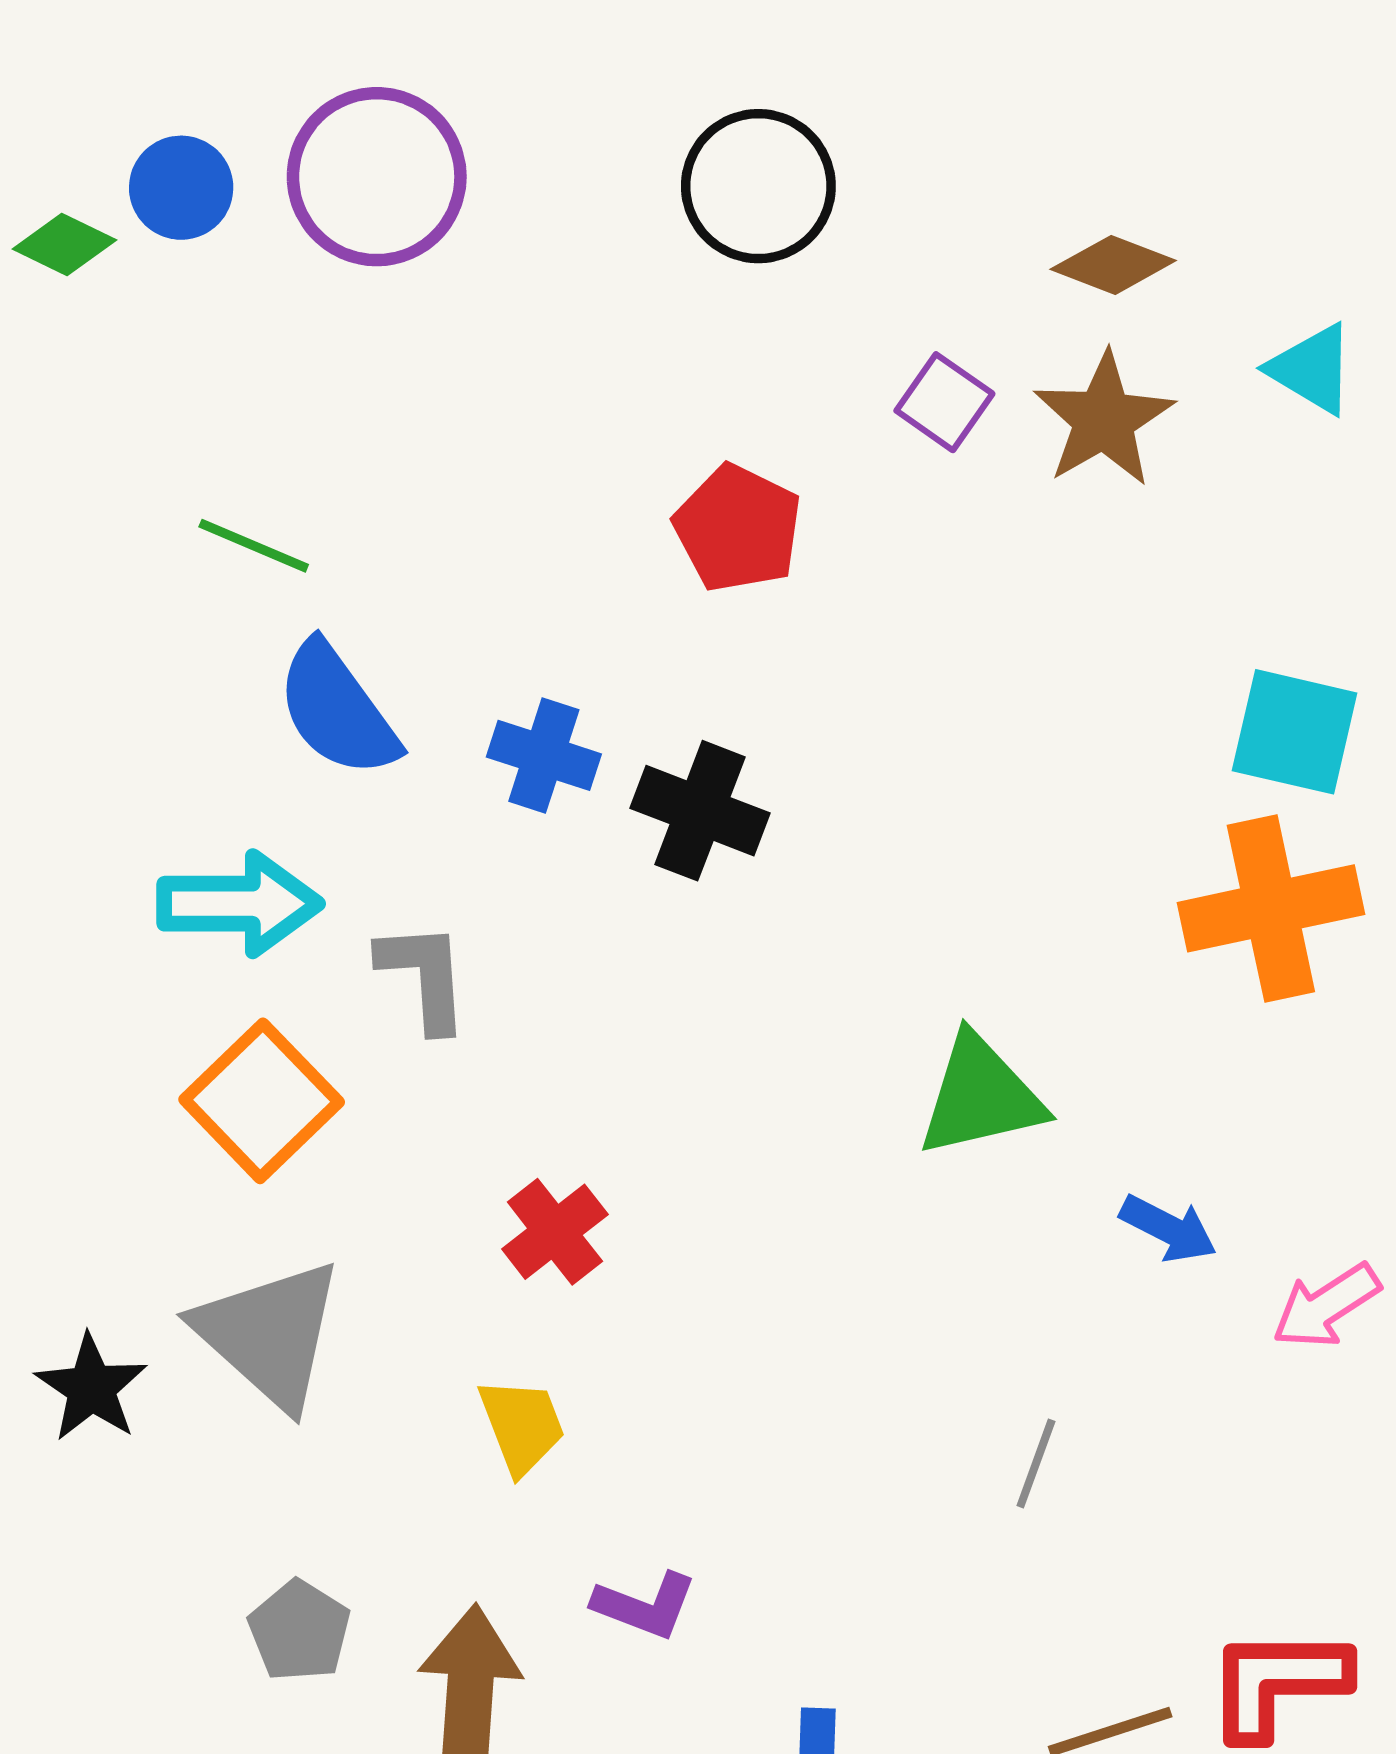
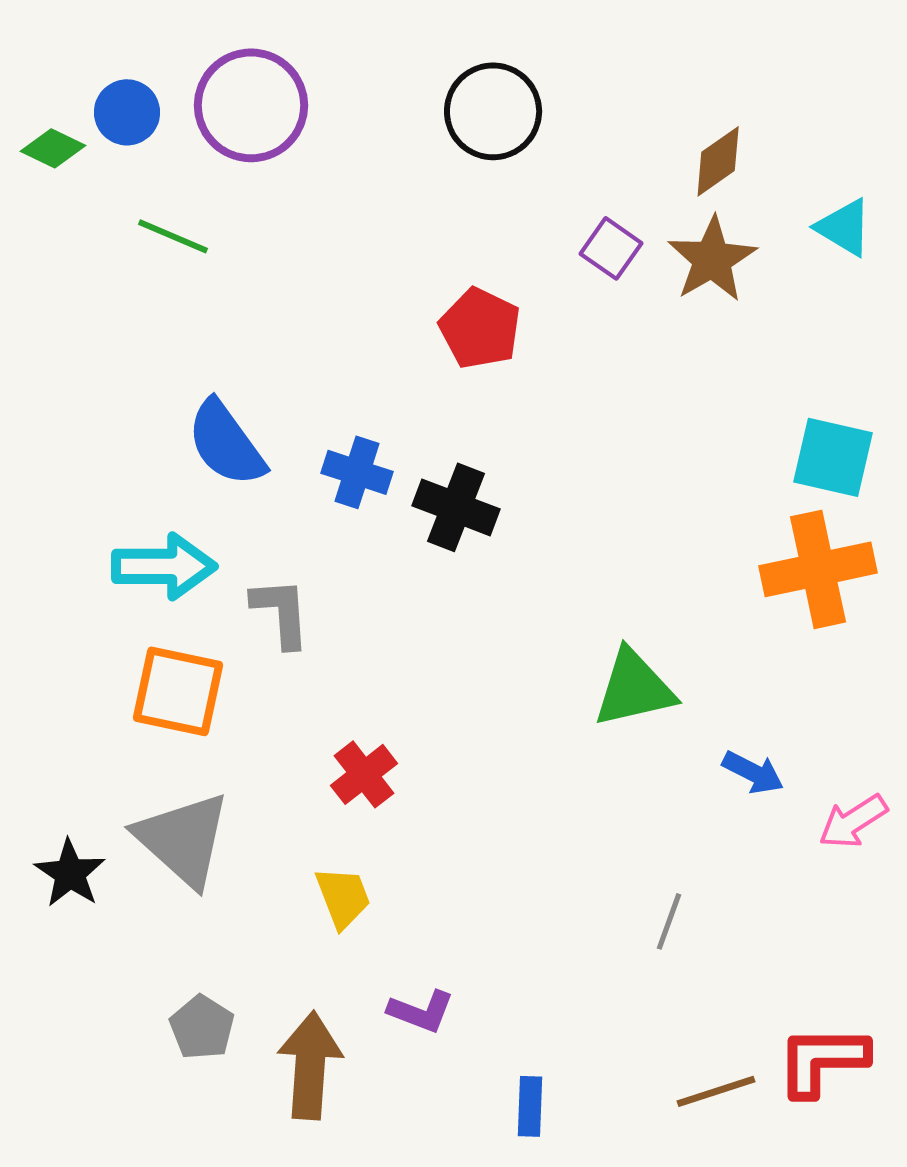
brown diamond: (1113, 265) -> (718, 161), turned -56
green line: (254, 546) -> (173, 236), moved
orange square: (262, 1101) -> (178, 691), turned -34

